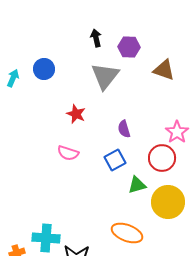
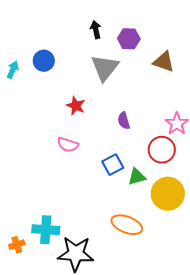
blue square: (115, 160) -> (113, 165), moved

